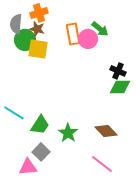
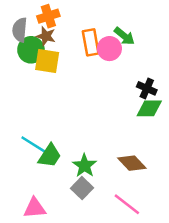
cyan line: (14, 113) -> (33, 144), moved
gray square: (41, 152) -> (82, 188), moved

